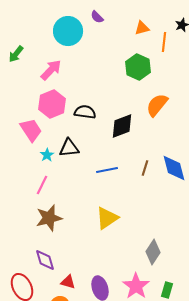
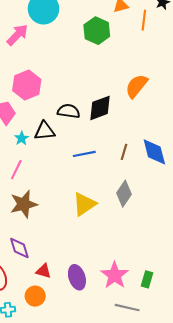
green hexagon: (138, 67) -> (97, 31), moved
pink arrow: (51, 70) -> (17, 35), moved
black semicircle: (85, 112) -> (69, 111), moved
gray diamond: (153, 252) -> (124, 194), moved

